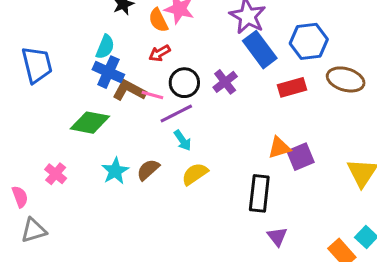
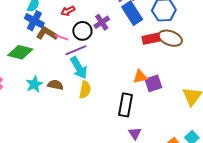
brown ellipse: (346, 79) -> (170, 38), moved
purple cross: (225, 82) -> (102, 22), moved
cyan arrow: (183, 140) -> (79, 68), size x1.6
brown semicircle: (148, 170) -> (55, 85), turned 49
yellow semicircle: (195, 174) -> (85, 90), turned 132

